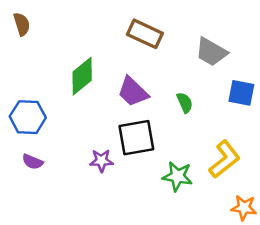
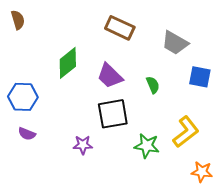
purple star: (101, 161) -> (83, 145), moved

